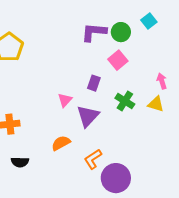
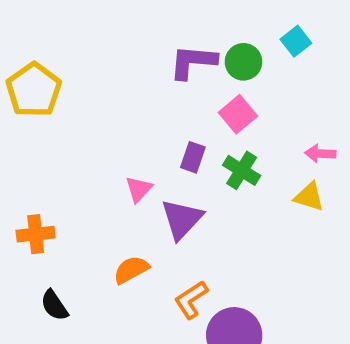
pink arrow: (162, 81) -> (320, 154), turned -70
green cross: (125, 101) -> (242, 170), moved
black semicircle: (20, 162) -> (54, 305), turned 54

